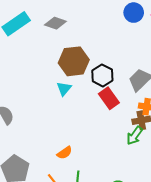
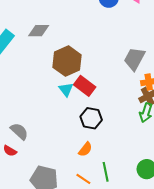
black hexagon: (102, 75) -> (91, 118), moved
red rectangle: (109, 98) -> (85, 86), moved

